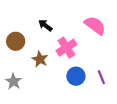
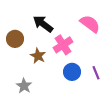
black arrow: (45, 25) -> (43, 24), size x1.5
gray star: (14, 81) -> (24, 86), moved

